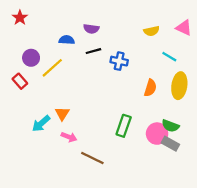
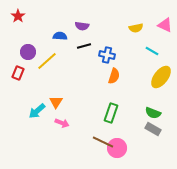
red rectangle: (20, 81) -> (18, 73), turned 64
yellow ellipse: (179, 86) -> (161, 77), turned 30
orange semicircle: (150, 88) -> (114, 76), moved
pink circle: (157, 134) -> (117, 148), moved
brown line: (92, 158) -> (103, 142), moved

